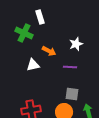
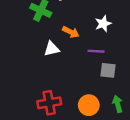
gray square: (72, 94) -> (108, 70), moved

